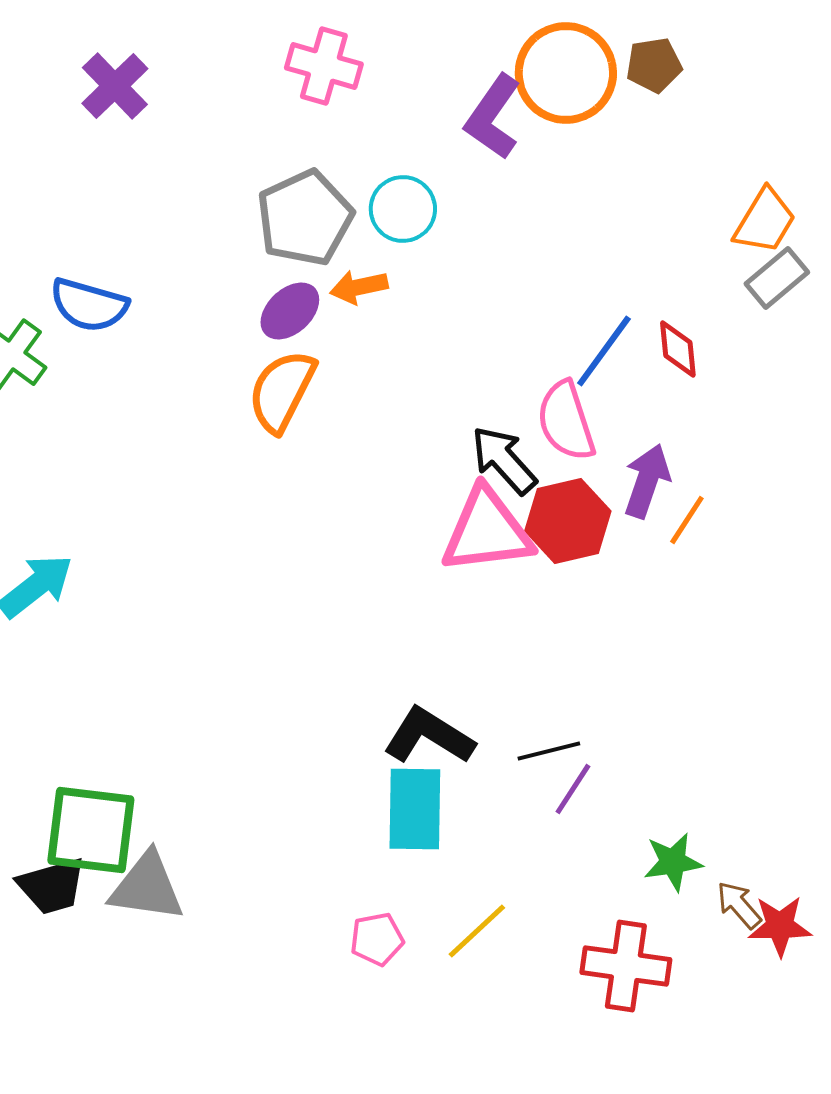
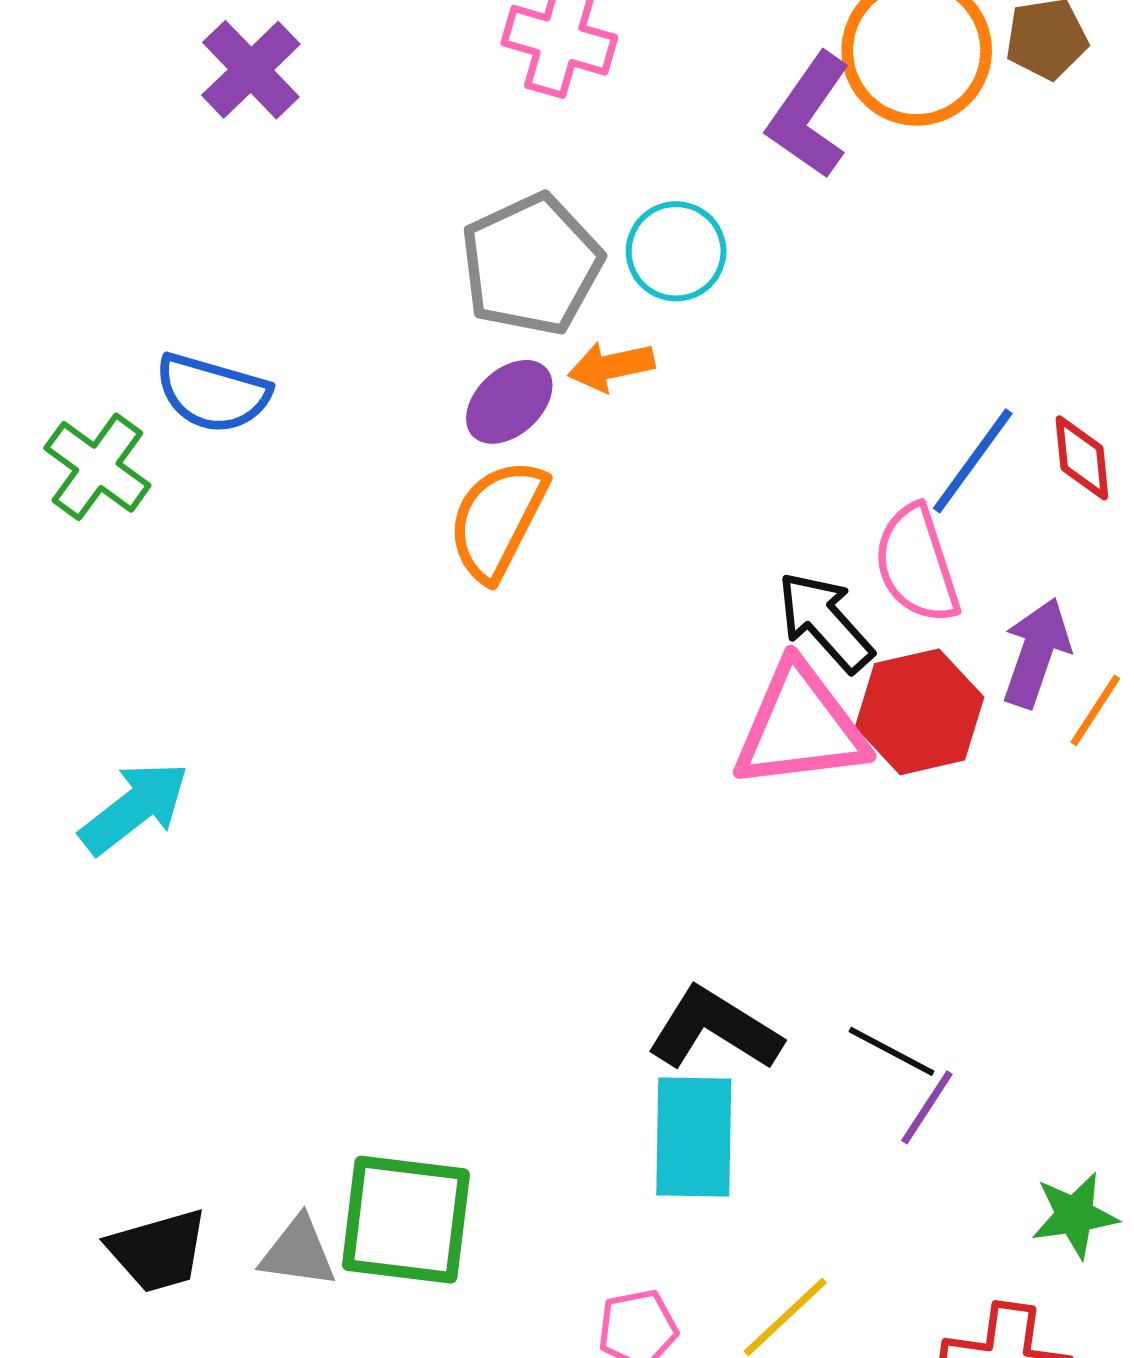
black line: (549, 751) -> (892, 1051), turned 42
green square: (91, 830) -> (406, 1220), moved
gray triangle: (147, 887) -> (298, 1252), size x0.7

